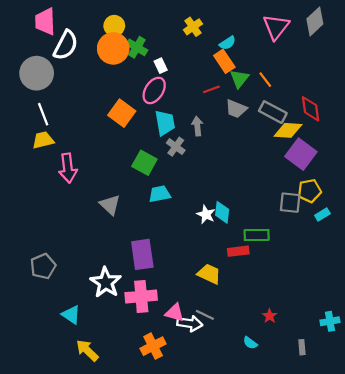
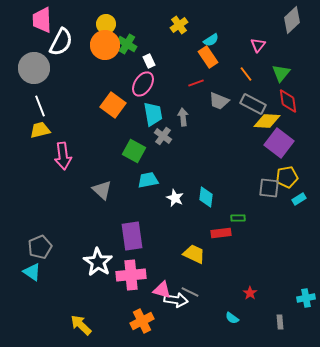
pink triangle: (276, 27) -> (258, 45), moved, size x0.6
green triangle: (239, 79) -> (281, 73), moved
white star: (206, 215) -> (175, 198), moved
green rectangle: (257, 235) -> (238, 218), size x0.6
cyan triangle: (71, 315) -> (32, 272), moved

